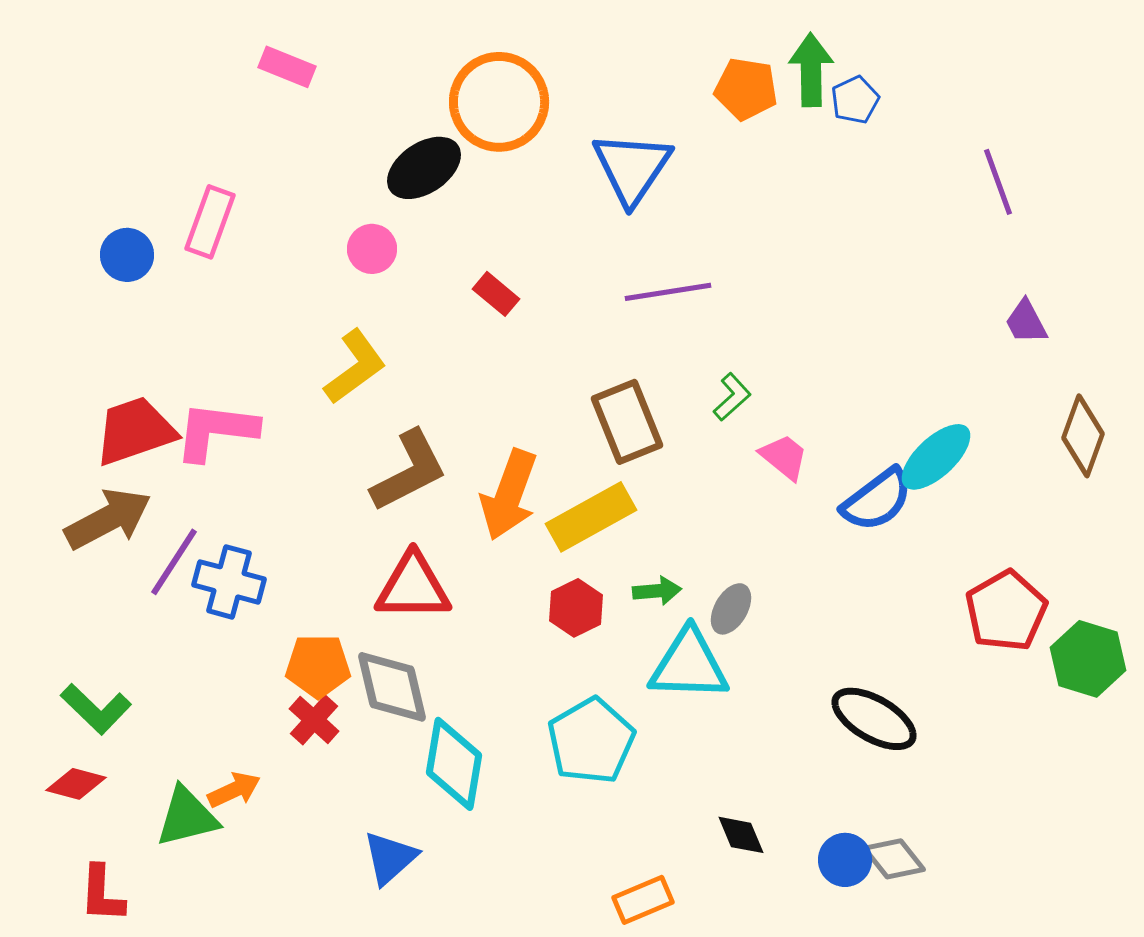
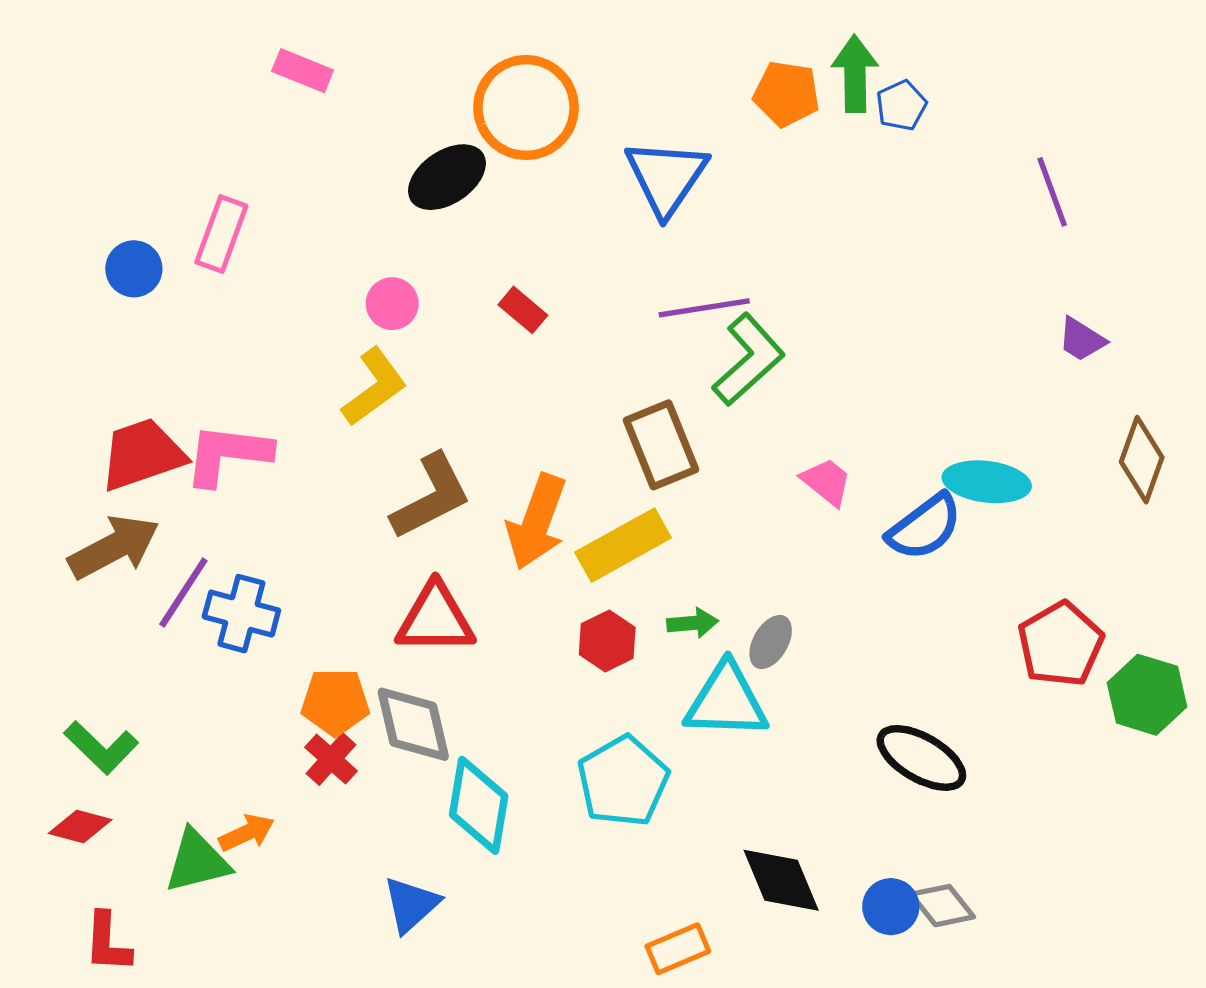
pink circle: (372, 249) -> (392, 304), moved
purple trapezoid: (1026, 322) -> (1082, 339), turned -30
green L-shape: (732, 397) -> (748, 359), moved, size x1.8
cyan ellipse: (936, 457) -> (987, 482), turned 50
black diamond: (741, 835) -> (781, 880), size x1.6

